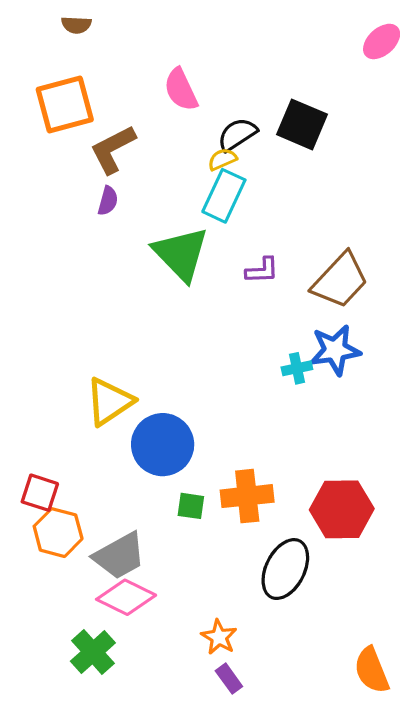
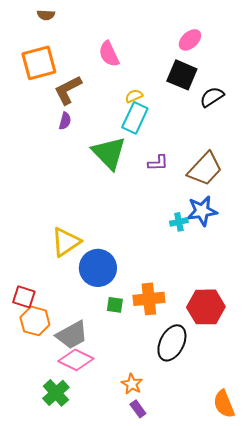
pink ellipse: (382, 41) -> (190, 40), moved
black semicircle: (237, 134) -> (212, 97), moved

